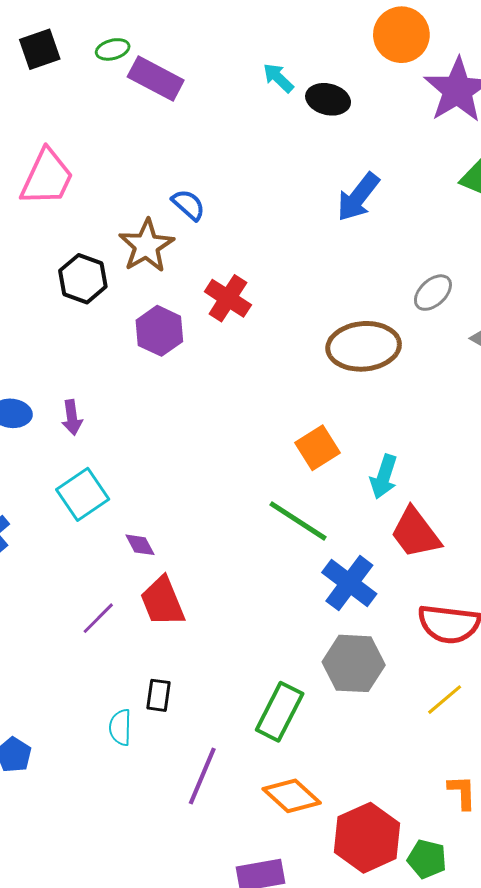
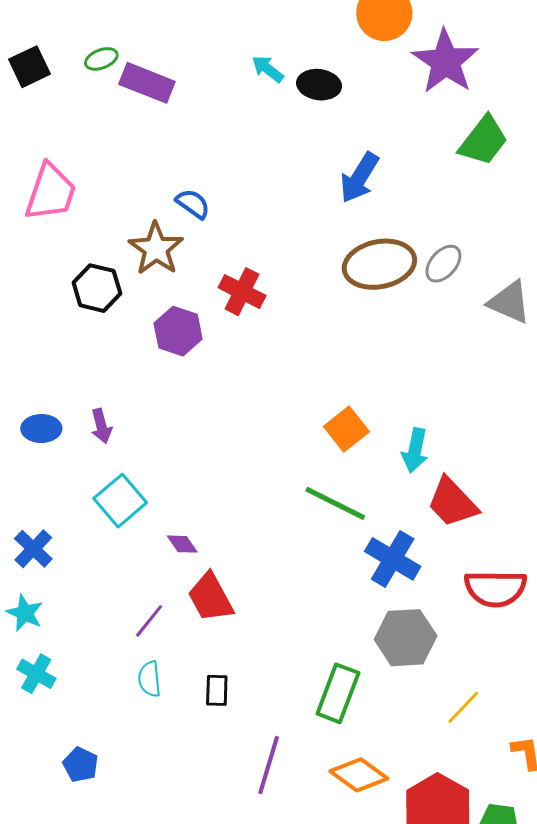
brown ellipse: (364, 346) -> (379, 264), moved
yellow line: (445, 700) -> (463, 707), moved
cyan semicircle: (120, 727) -> (149, 679), moved

